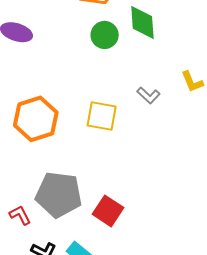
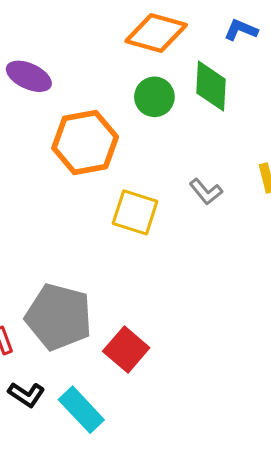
orange hexagon: (36, 119) -> (85, 143), moved

